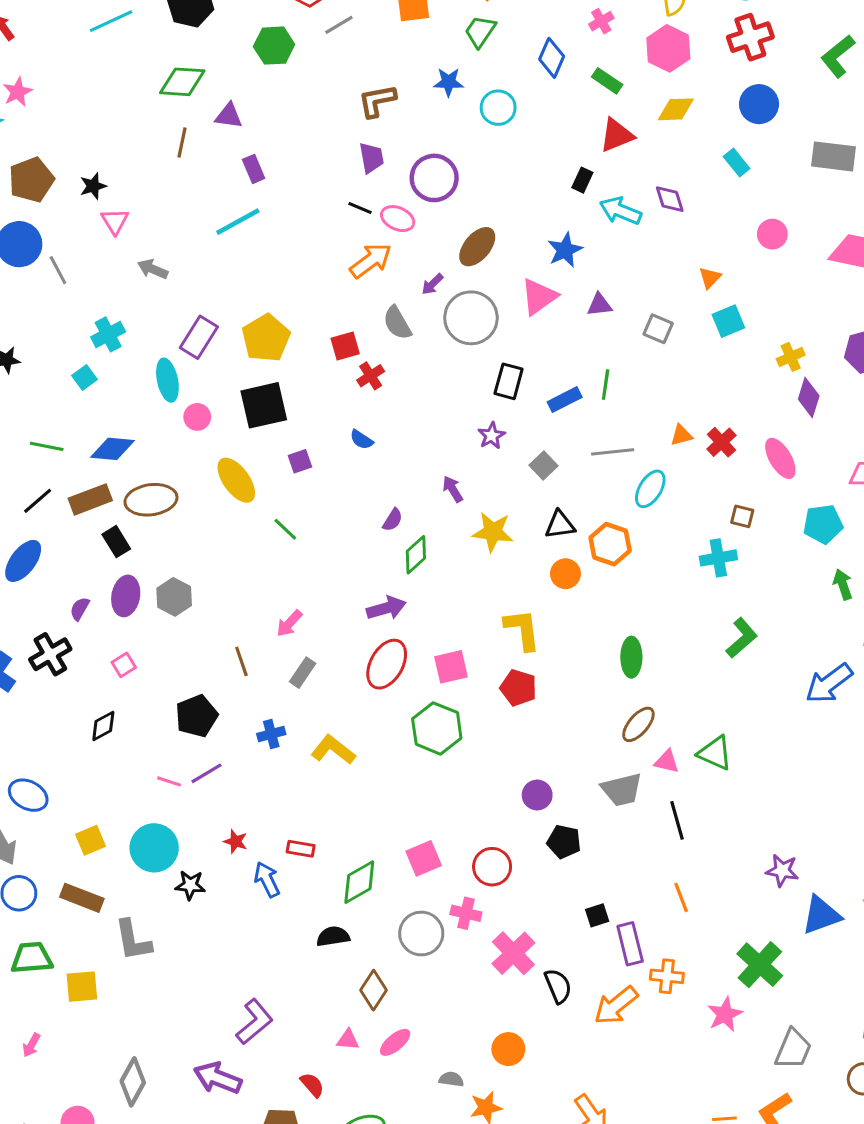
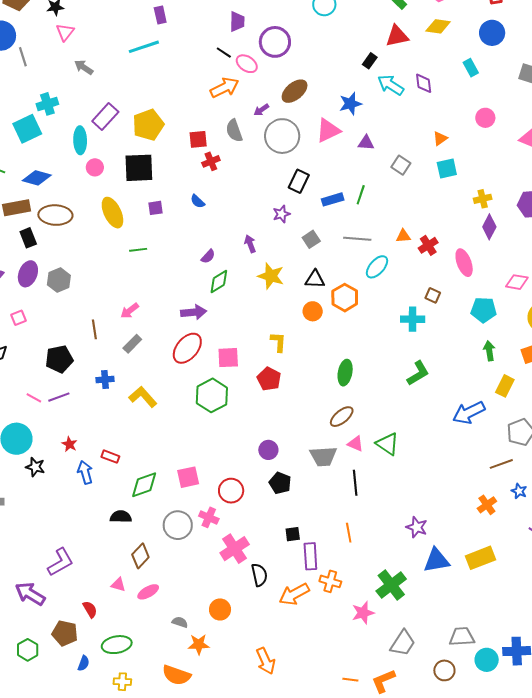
cyan square: (85, 377) -> (27, 129), size x1.8
green line: (285, 529) -> (138, 250), turned -60
yellow L-shape: (522, 630) -> (278, 342), size x0.7

